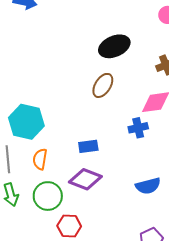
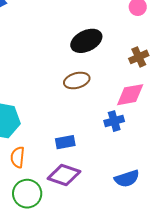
brown ellipse: (103, 85) -> (77, 80), turned 45

